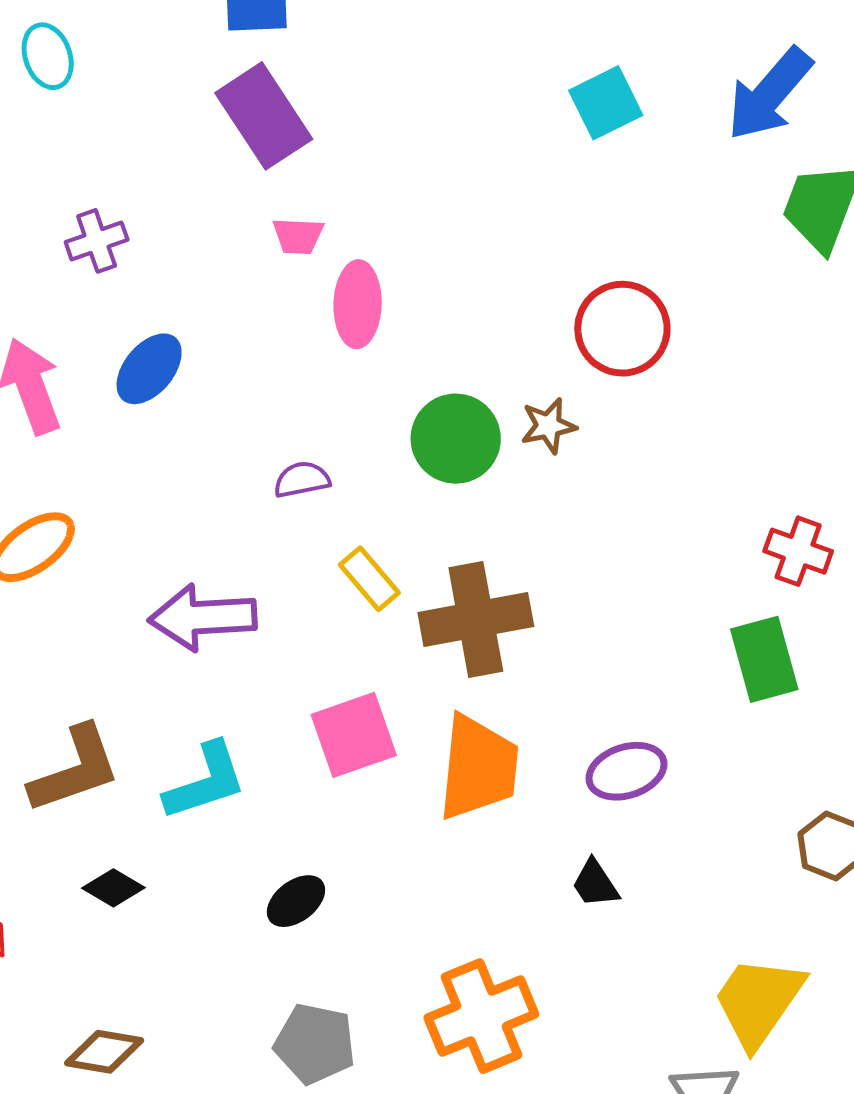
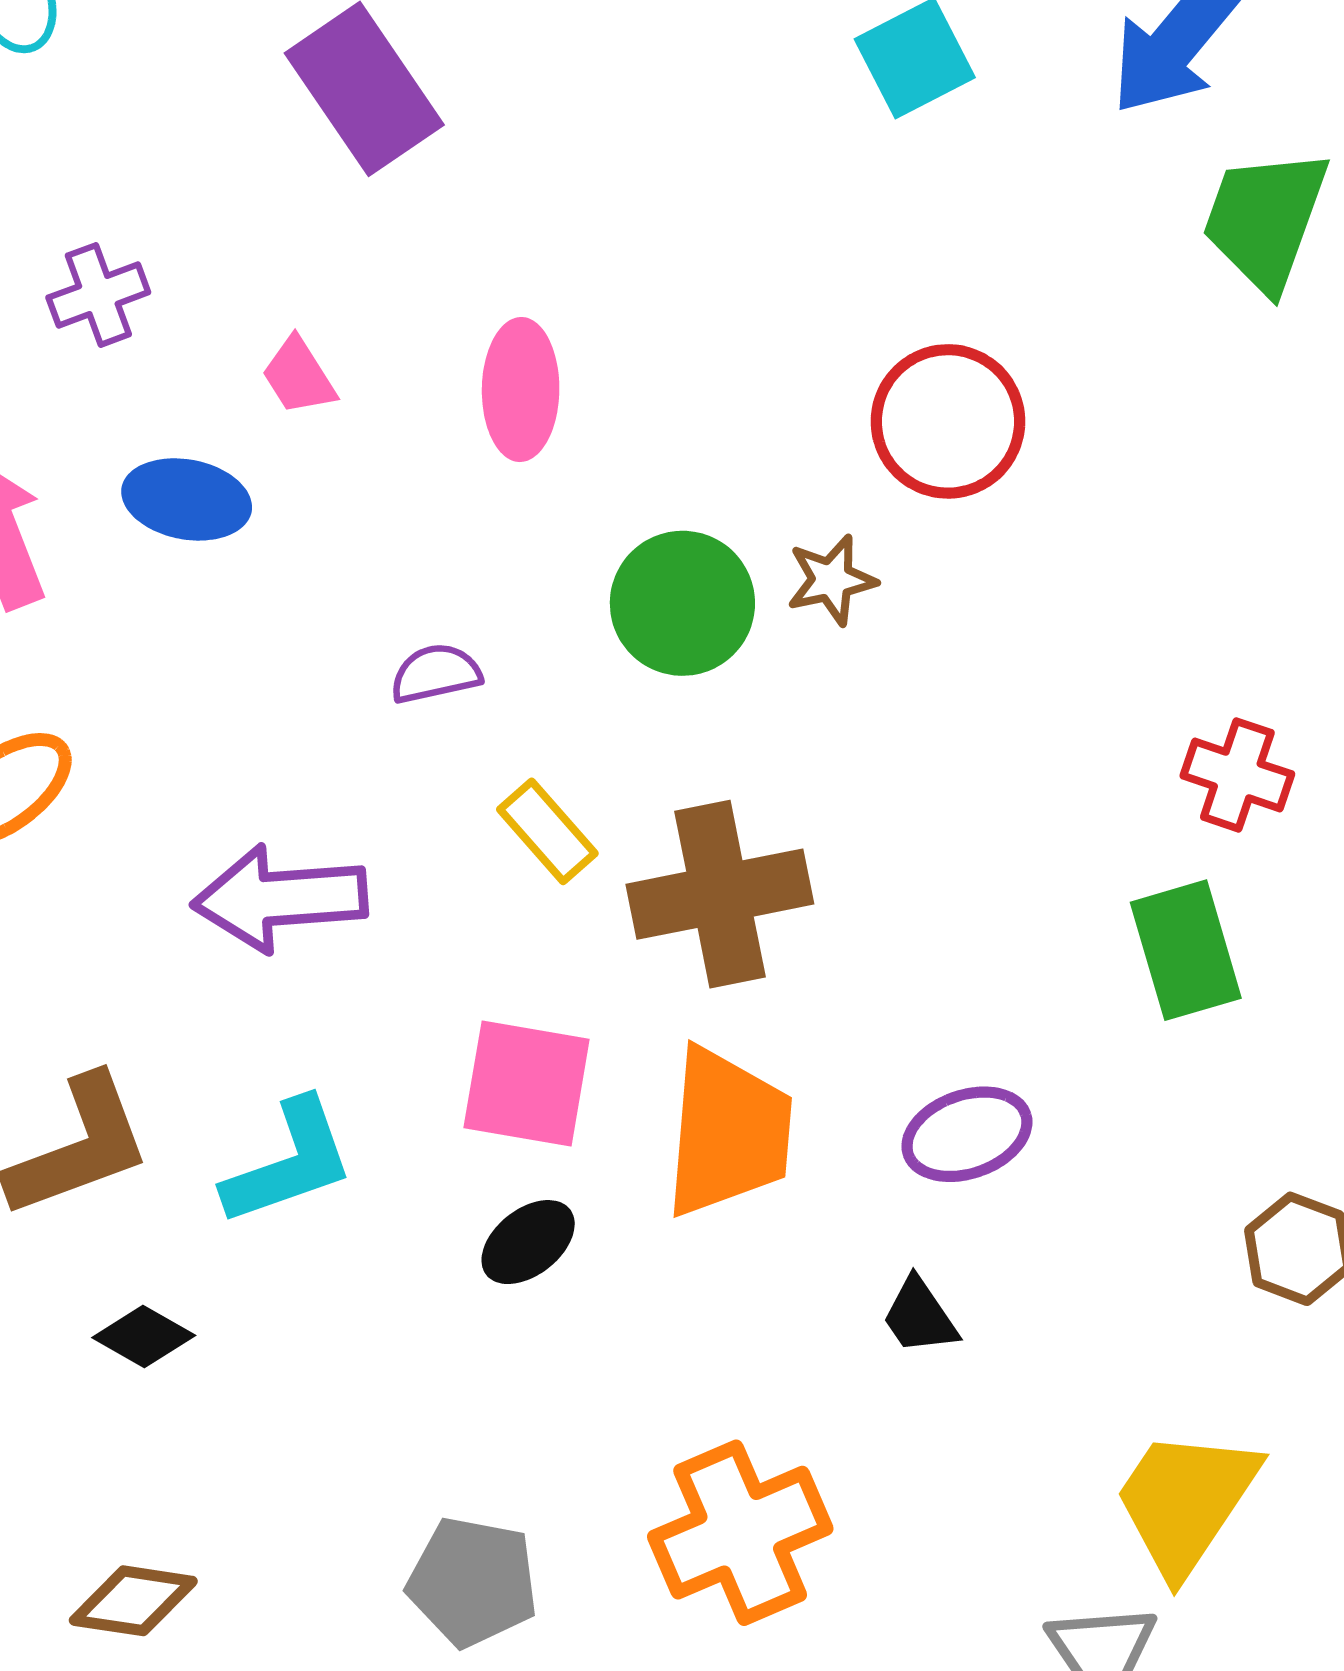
pink trapezoid: (298, 236) -> (299, 376), moved, turned 56
blue ellipse: (149, 369) -> (187, 499), turned 62
pink square: (354, 735) -> (527, 1083), turned 30
black ellipse: (296, 901) -> (528, 1242), moved

